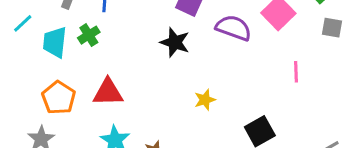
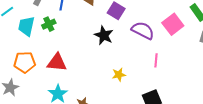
pink line: (296, 72) -> (156, 60), moved
orange pentagon: (59, 98) -> (25, 62), turned 30

